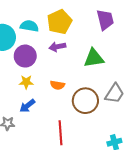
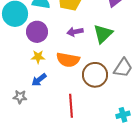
purple arrow: (57, 47) -> (75, 32), moved
green triangle: (94, 58) -> (103, 34), turned -35
orange semicircle: (57, 85) -> (68, 60), size x1.6

